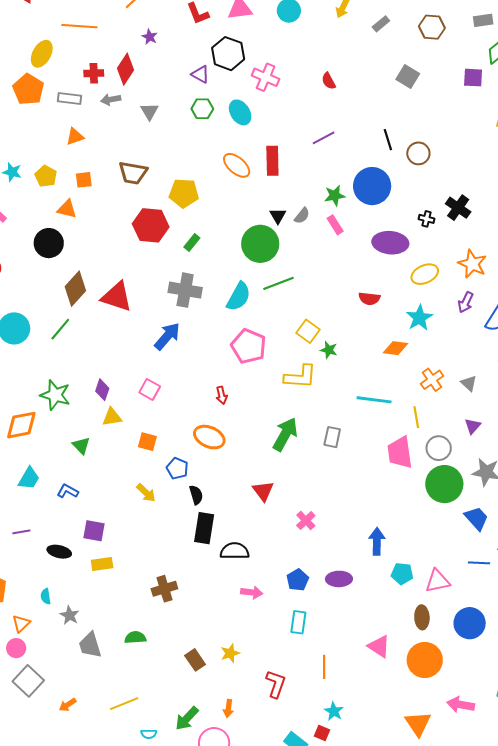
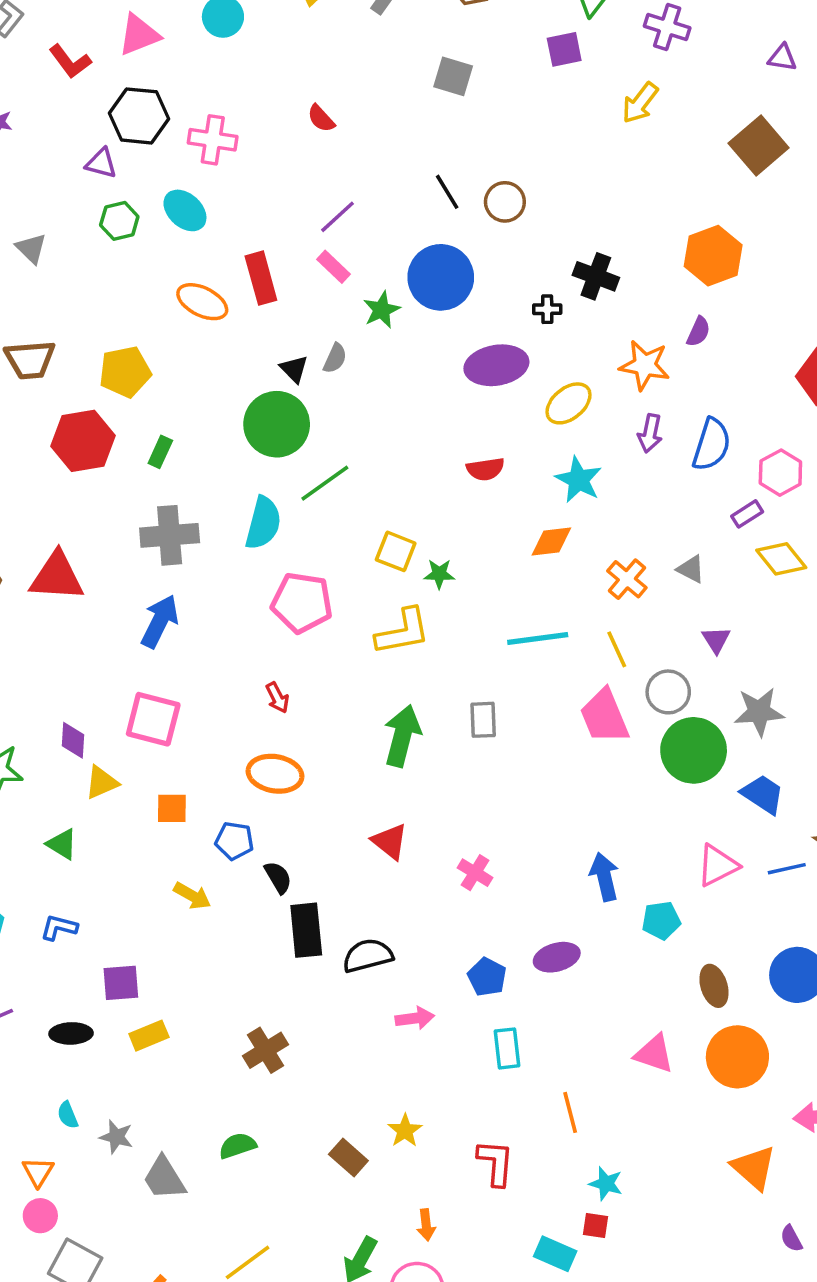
pink rectangle: (335, 225) -> (334, 267), moved
pink square: (150, 389) -> (153, 719), size x1.5
pink triangle: (437, 581) -> (718, 865), moved

